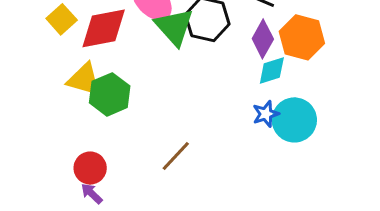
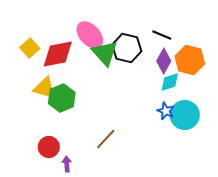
blue star: (266, 114) -> (166, 111), turned -30
purple arrow: (92, 194) -> (67, 164), moved, turned 42

